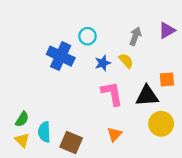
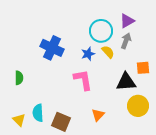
purple triangle: (167, 30) -> (127, 21), moved
cyan circle: (87, 36) -> (101, 31), moved, size x1.5
gray arrow: (135, 36) -> (126, 41), moved
pink L-shape: (112, 93) -> (83, 80), moved
green semicircle: (22, 119) -> (19, 78), moved, turned -32

